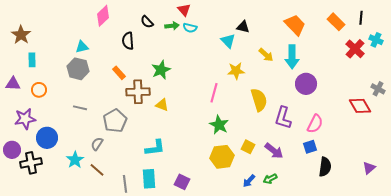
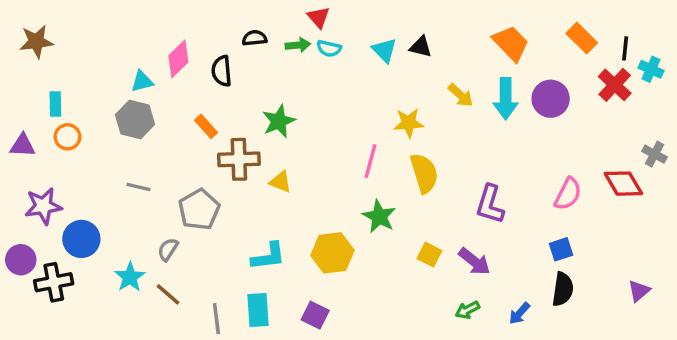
pink diamond: (103, 16) -> (178, 59), moved
black line: (361, 18) -> (625, 48), moved
black semicircle: (147, 22) -> (255, 38), turned 128
brown star: (21, 35) -> (36, 42), moved, turned 30
cyan triangle: (228, 41) -> (384, 50), moved
purple circle: (306, 84) -> (551, 99), moved
orange circle: (39, 90) -> (68, 137), moved
yellow semicircle: (259, 100) -> (424, 173), moved
pink semicircle: (315, 124) -> (568, 194), moved
blue square: (310, 147) -> (561, 249), moved
yellow hexagon: (222, 157) -> (332, 253), moved
blue arrow: (249, 181) -> (519, 313), moved

